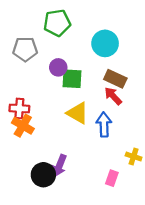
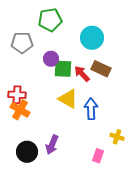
red arrow: (113, 96) -> (82, 74), moved
black circle: (43, 175) -> (27, 152), moved

